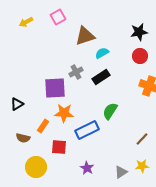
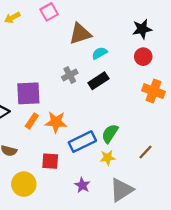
purple square: (55, 88) -> (28, 93), moved
green semicircle: (110, 111) -> (110, 134), moved
orange rectangle: (43, 126) -> (32, 121), moved
yellow star: (142, 166) -> (108, 158), moved
gray triangle: (121, 172) -> (121, 190), size x1.6

